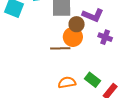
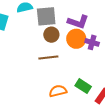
brown circle: (77, 24) -> (51, 35), moved
orange circle: (73, 37) -> (76, 39), moved

